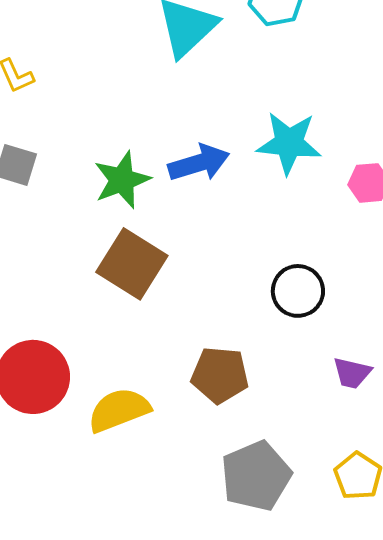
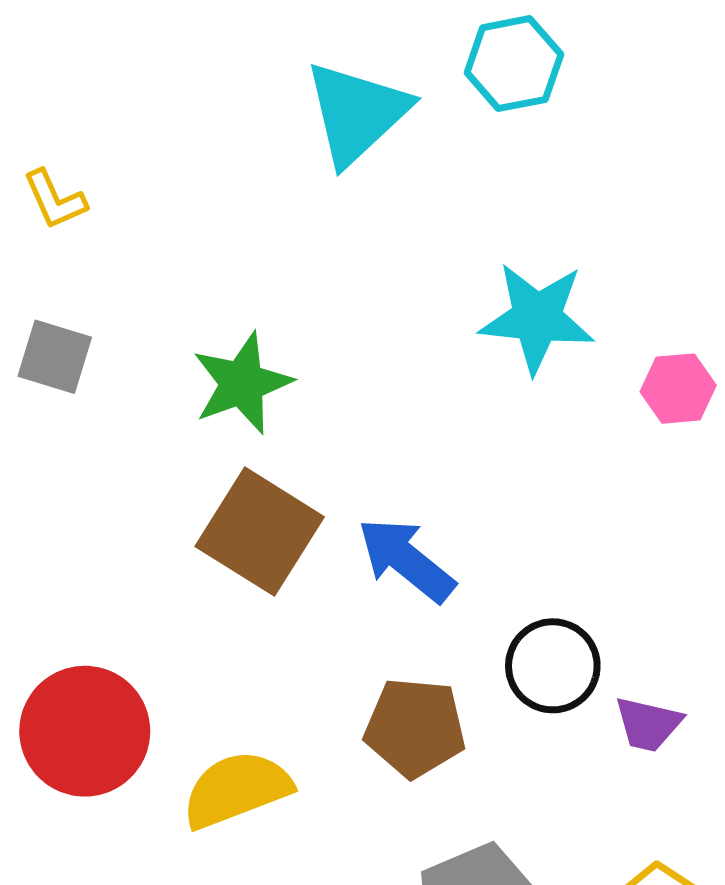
blue arrow: (199, 163) -> (406, 560), moved, turned -124
black circle: (298, 291) -> (553, 666), moved

